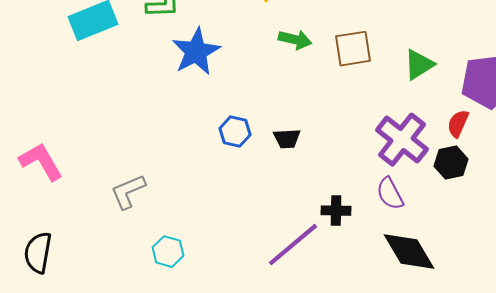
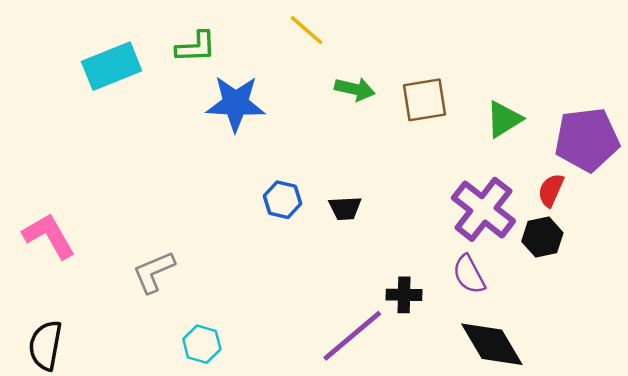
blue star: (196, 52) -> (236, 103), turned 30

